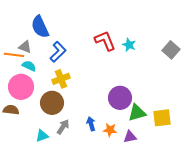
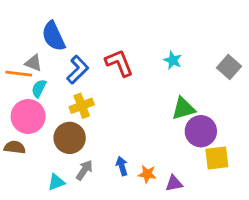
red L-shape: (105, 41) -> (119, 63), moved
cyan semicircle: (29, 66) -> (39, 88), turned -88
purple circle: (120, 98) -> (201, 131), moved
green triangle: (137, 113) -> (183, 108), moved

